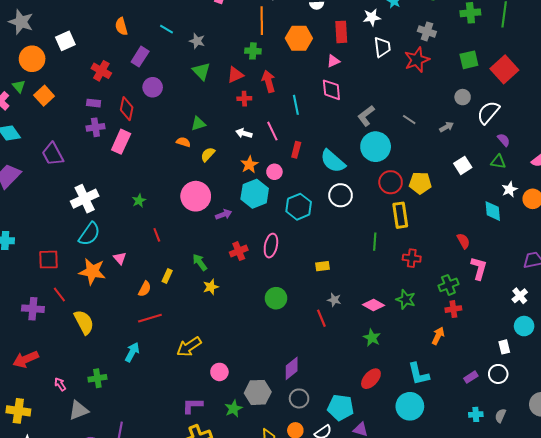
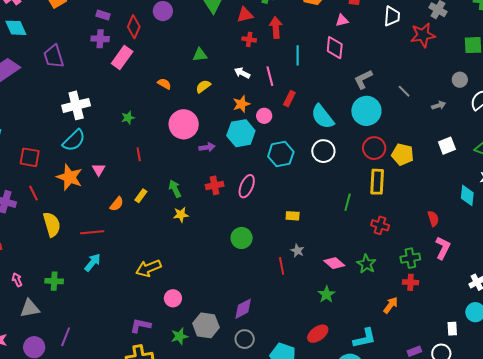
orange semicircle: (183, 142) -> (164, 84), moved
red line: (150, 318) -> (92, 232), moved
cyan L-shape: (419, 374) -> (365, 338), turned -100

